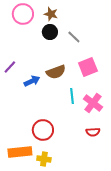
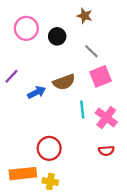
pink circle: (23, 14) -> (26, 28), moved
brown star: (51, 14) -> (85, 16), moved
gray line: (74, 37) -> (91, 51), moved

